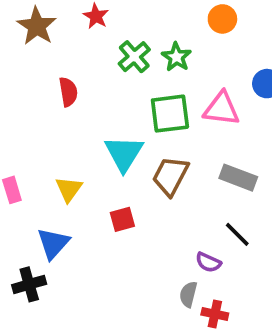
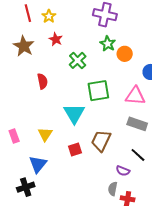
orange circle: (222, 19) -> (125, 54), moved
green star: (176, 57) -> (108, 44), moved
pink triangle: (222, 109) -> (135, 96), moved
brown trapezoid: (170, 176) -> (101, 141), moved

